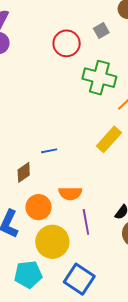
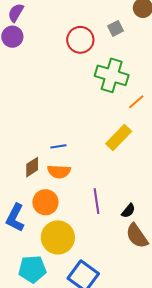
orange semicircle: (70, 193) -> (59, 171), moved
purple line: (86, 222) -> (97, 201), moved

